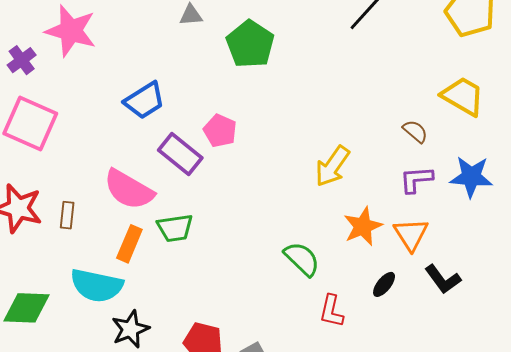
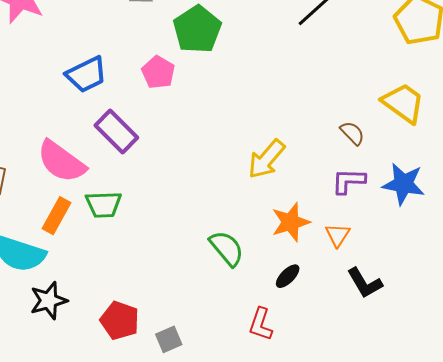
pink pentagon: (220, 131) -> (158, 72), moved
orange triangle: (411, 234) -> (338, 235), size x0.7
black ellipse: (384, 284) -> (288, 276), moved
red L-shape: (332, 311) -> (261, 324), moved

